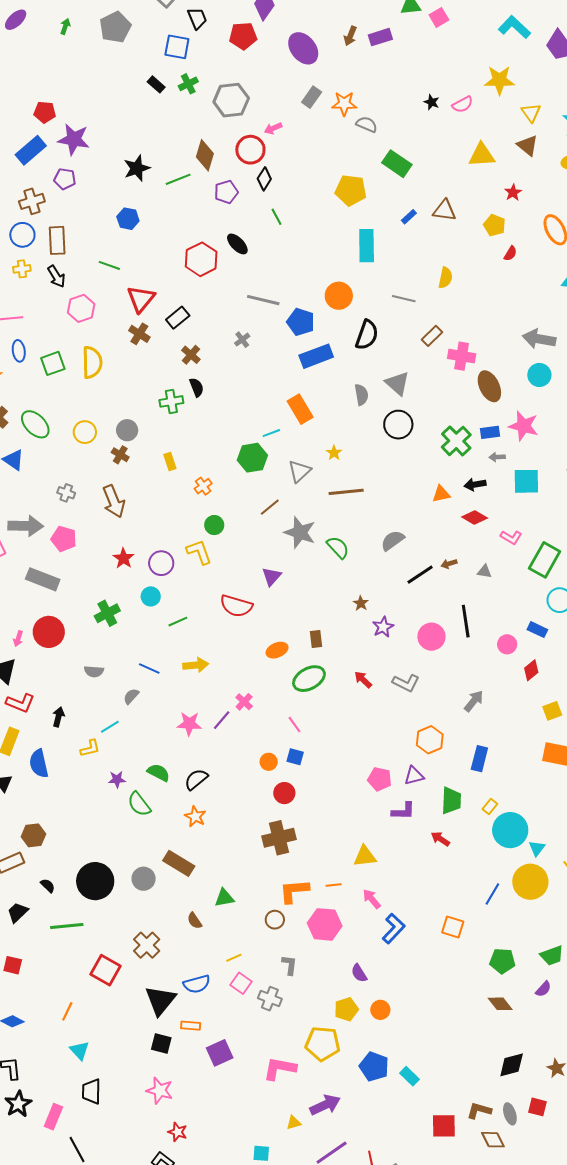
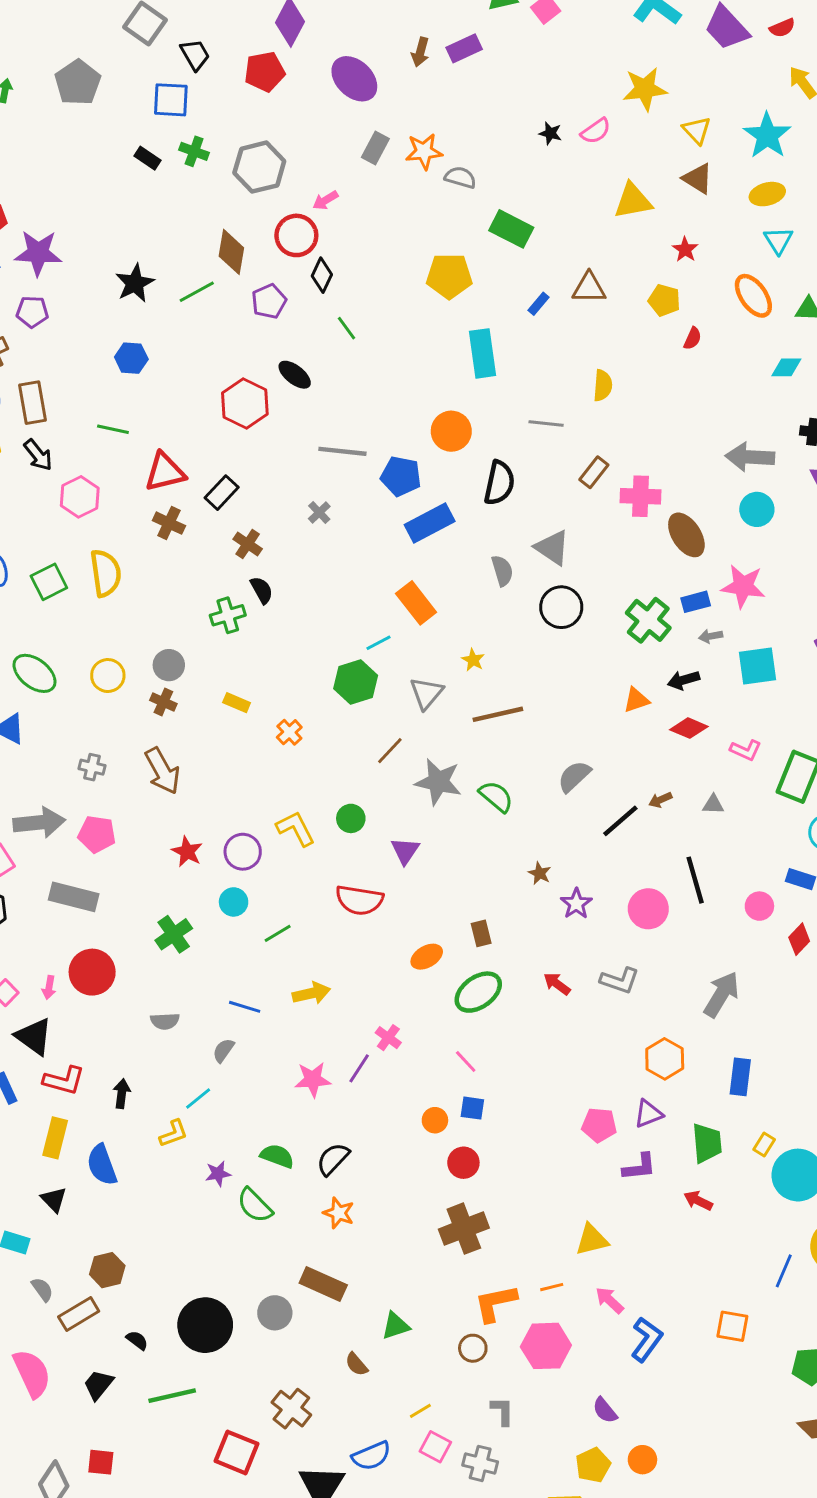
green cross: (188, 84) -> (194, 151), turned -36
red triangle: (141, 299) -> (165, 472), turned 44
yellow rectangle: (170, 462) -> (237, 703), turned -42
green circle: (214, 525) -> (351, 818), moved
gray arrow: (474, 701) -> (721, 994), size x1.4

